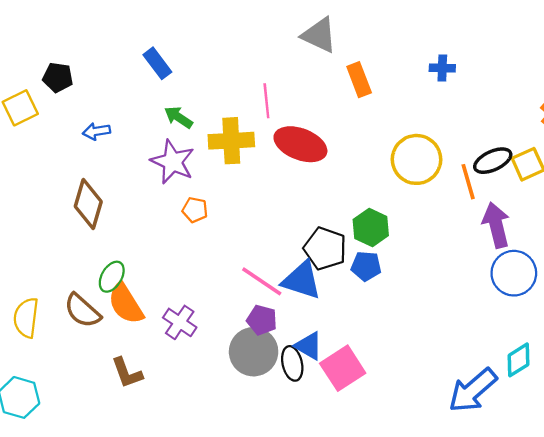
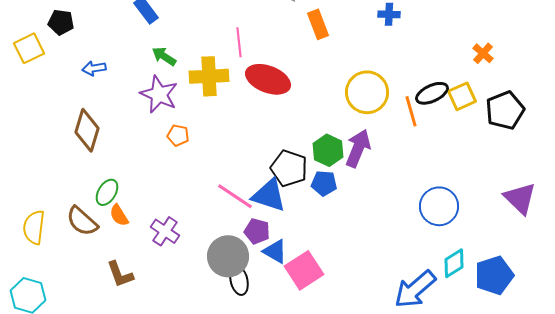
purple arrow: (496, 225) -> (358, 148), moved, turned 36
blue circle: (514, 273) -> (439, 206), moved
orange semicircle: (126, 304) -> (119, 215), size x0.6
purple pentagon: (262, 320) -> (257, 231), moved
black ellipse: (292, 363) -> (239, 280), moved

